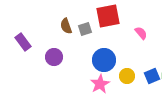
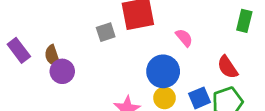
brown semicircle: (66, 26) -> (52, 56), moved
blue circle: (104, 60) -> (163, 71), moved

